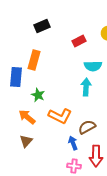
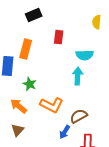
red rectangle: (79, 41) -> (59, 37), moved, turned -56
blue arrow: (73, 143) -> (65, 132), turned -128

